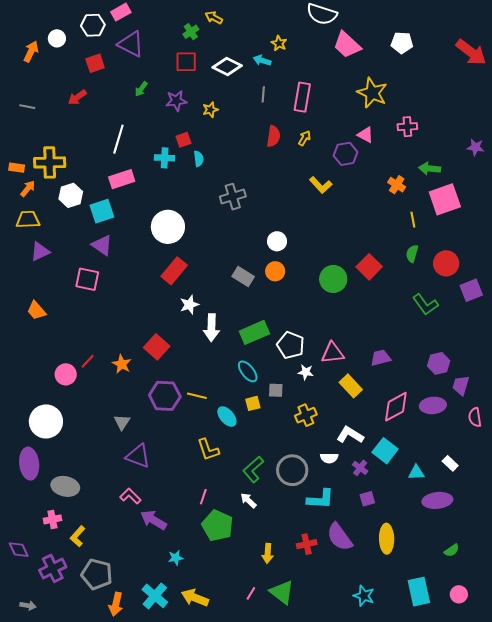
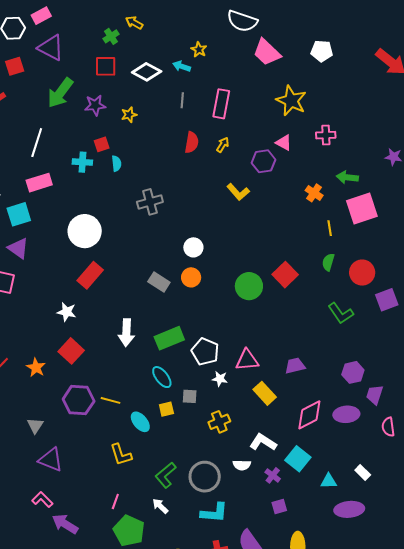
green arrow: (141, 89) -> (60, 93), size x2.0
white star: (189, 305) -> (67, 312), moved, turned 30
cyan L-shape: (320, 499) -> (214, 513), moved

